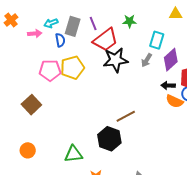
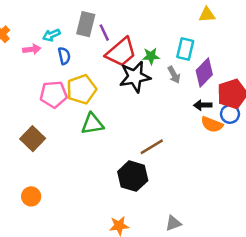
green star: (130, 21) -> (151, 56), moved
gray rectangle: (73, 26) -> (86, 24), moved
gray arrow: (147, 60) -> (174, 75), turned -56
green triangle: (74, 154) -> (92, 124), moved

